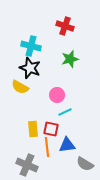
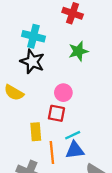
yellow semicircle: (20, 87) -> (14, 93), moved
cyan line: (65, 112) -> (73, 135), moved
red square: (51, 129) -> (56, 113), moved

